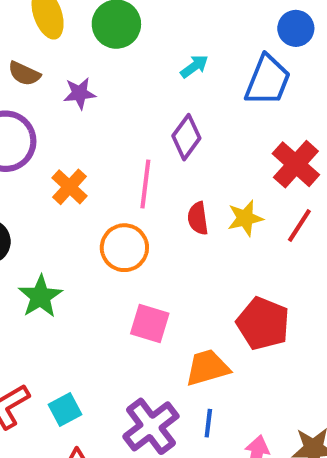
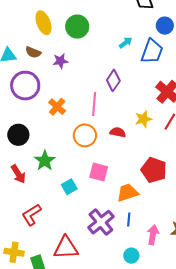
cyan arrow: (194, 66) -> (126, 43), moved
red semicircle: (198, 218) -> (118, 132), moved, turned 112
cyan square: (65, 409) -> (69, 187), moved

